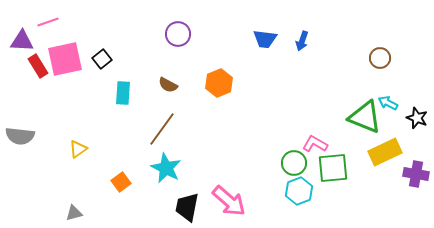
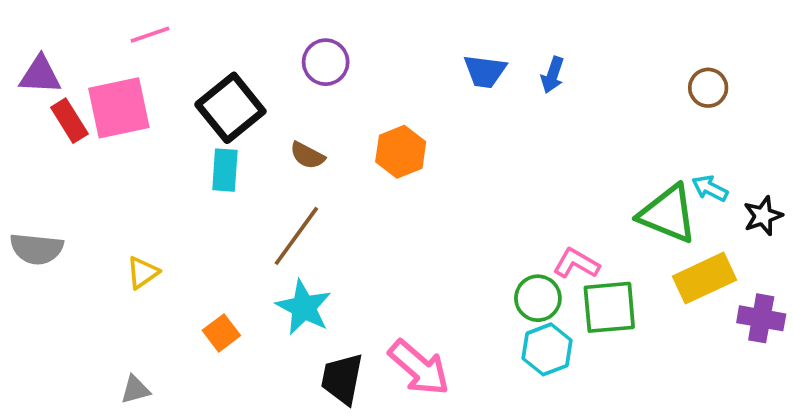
pink line: (48, 22) -> (150, 35), moved
brown circle: (380, 58) -> (708, 88), moved
black square: (102, 59) -> (230, 108), moved, size x1.8
black star: (417, 118) -> (763, 216), turned 30

